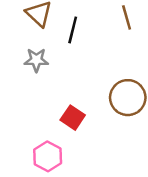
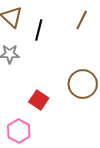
brown line: (127, 17) -> (82, 20), turned 42

